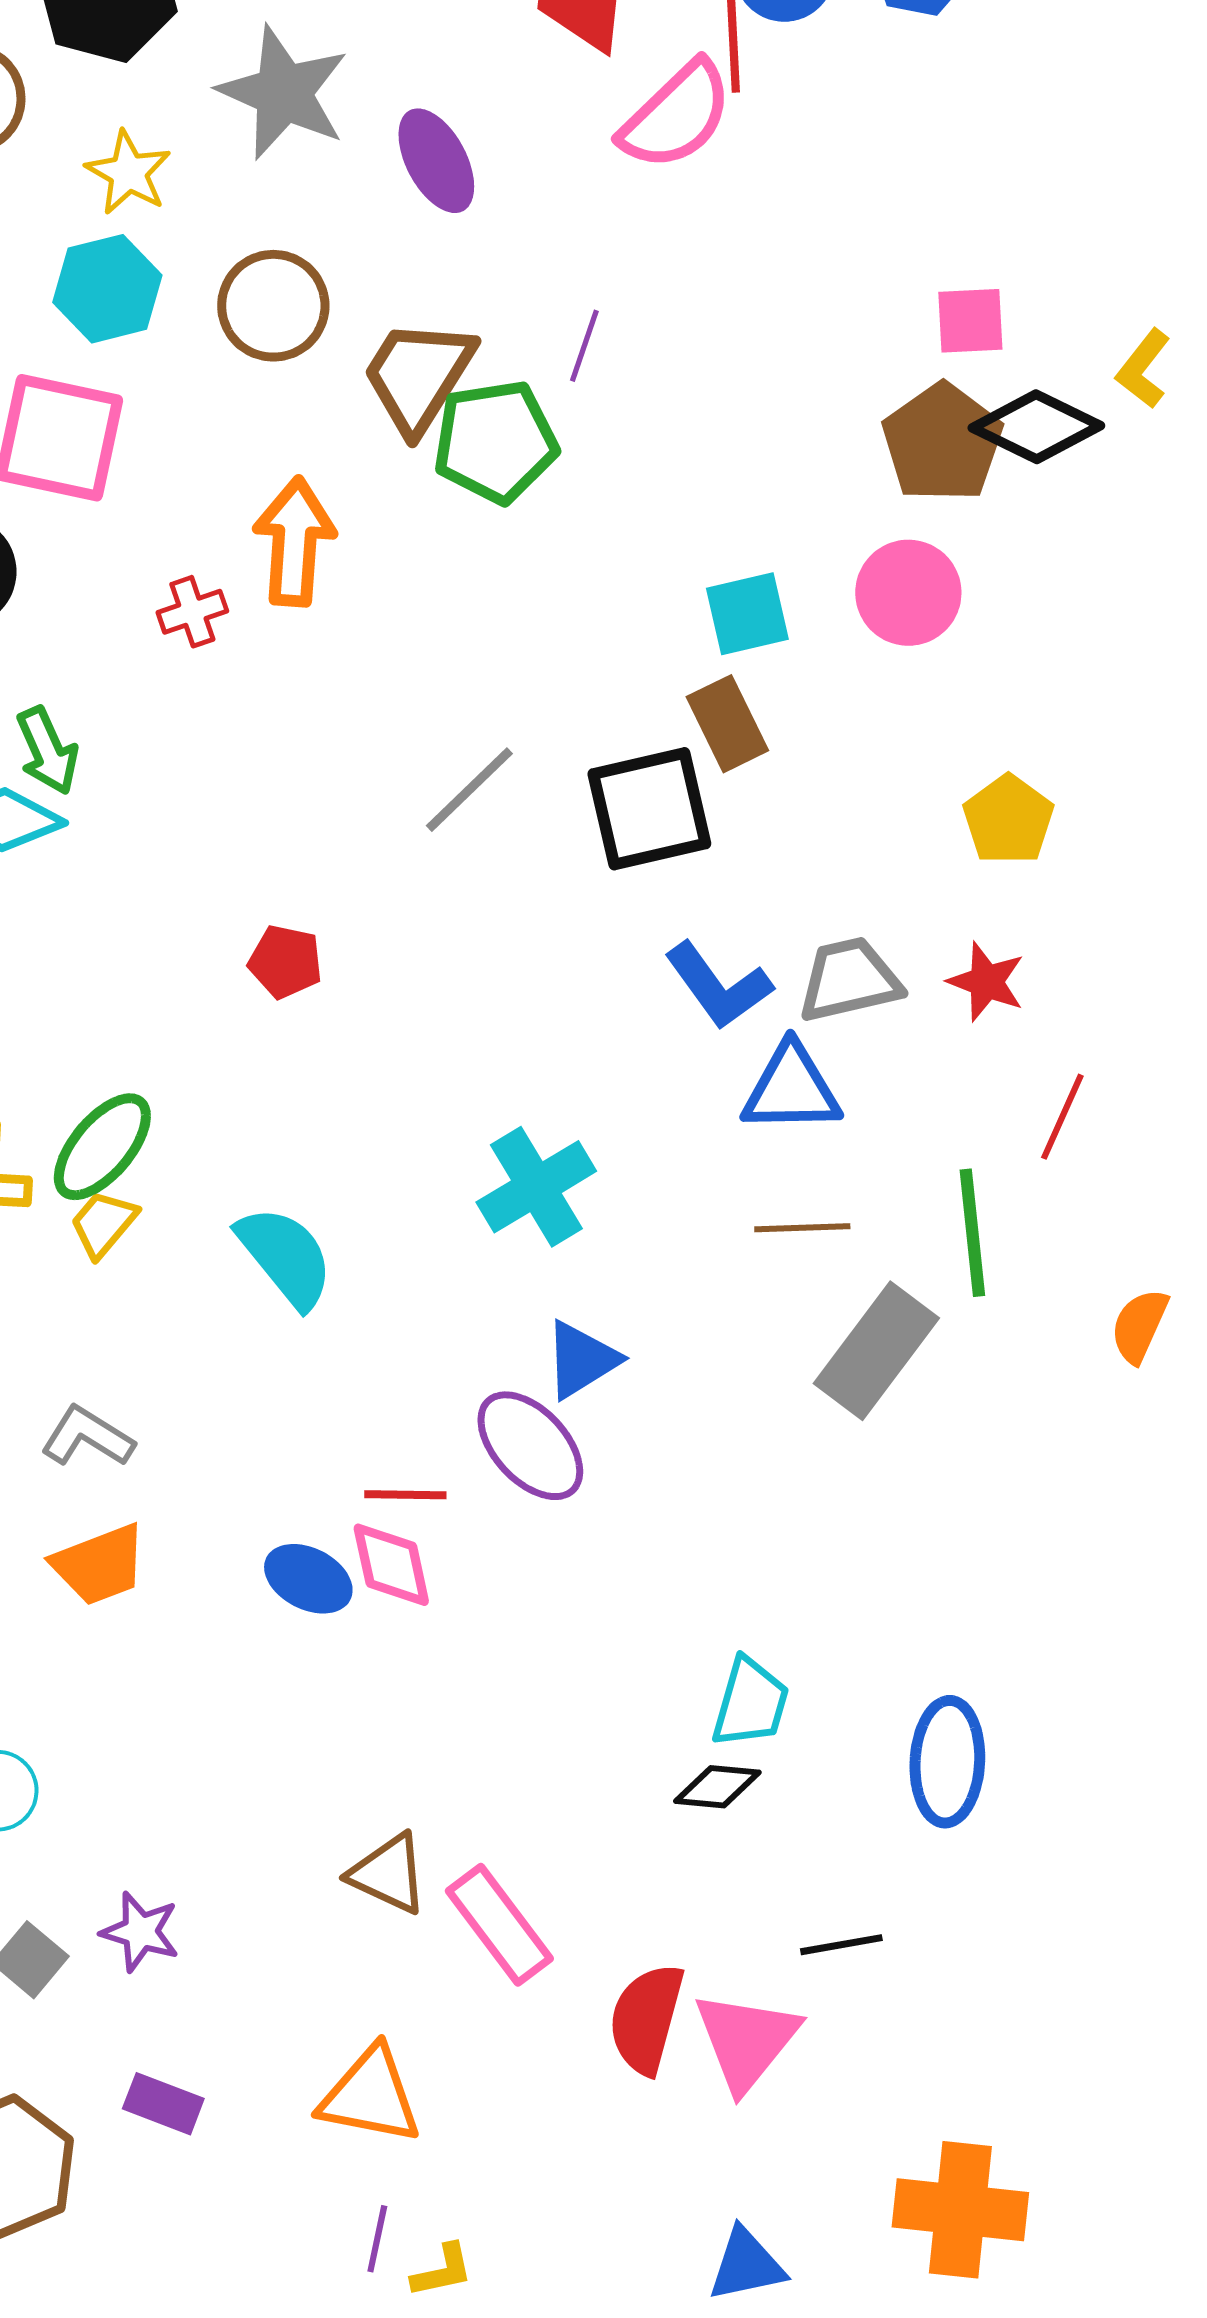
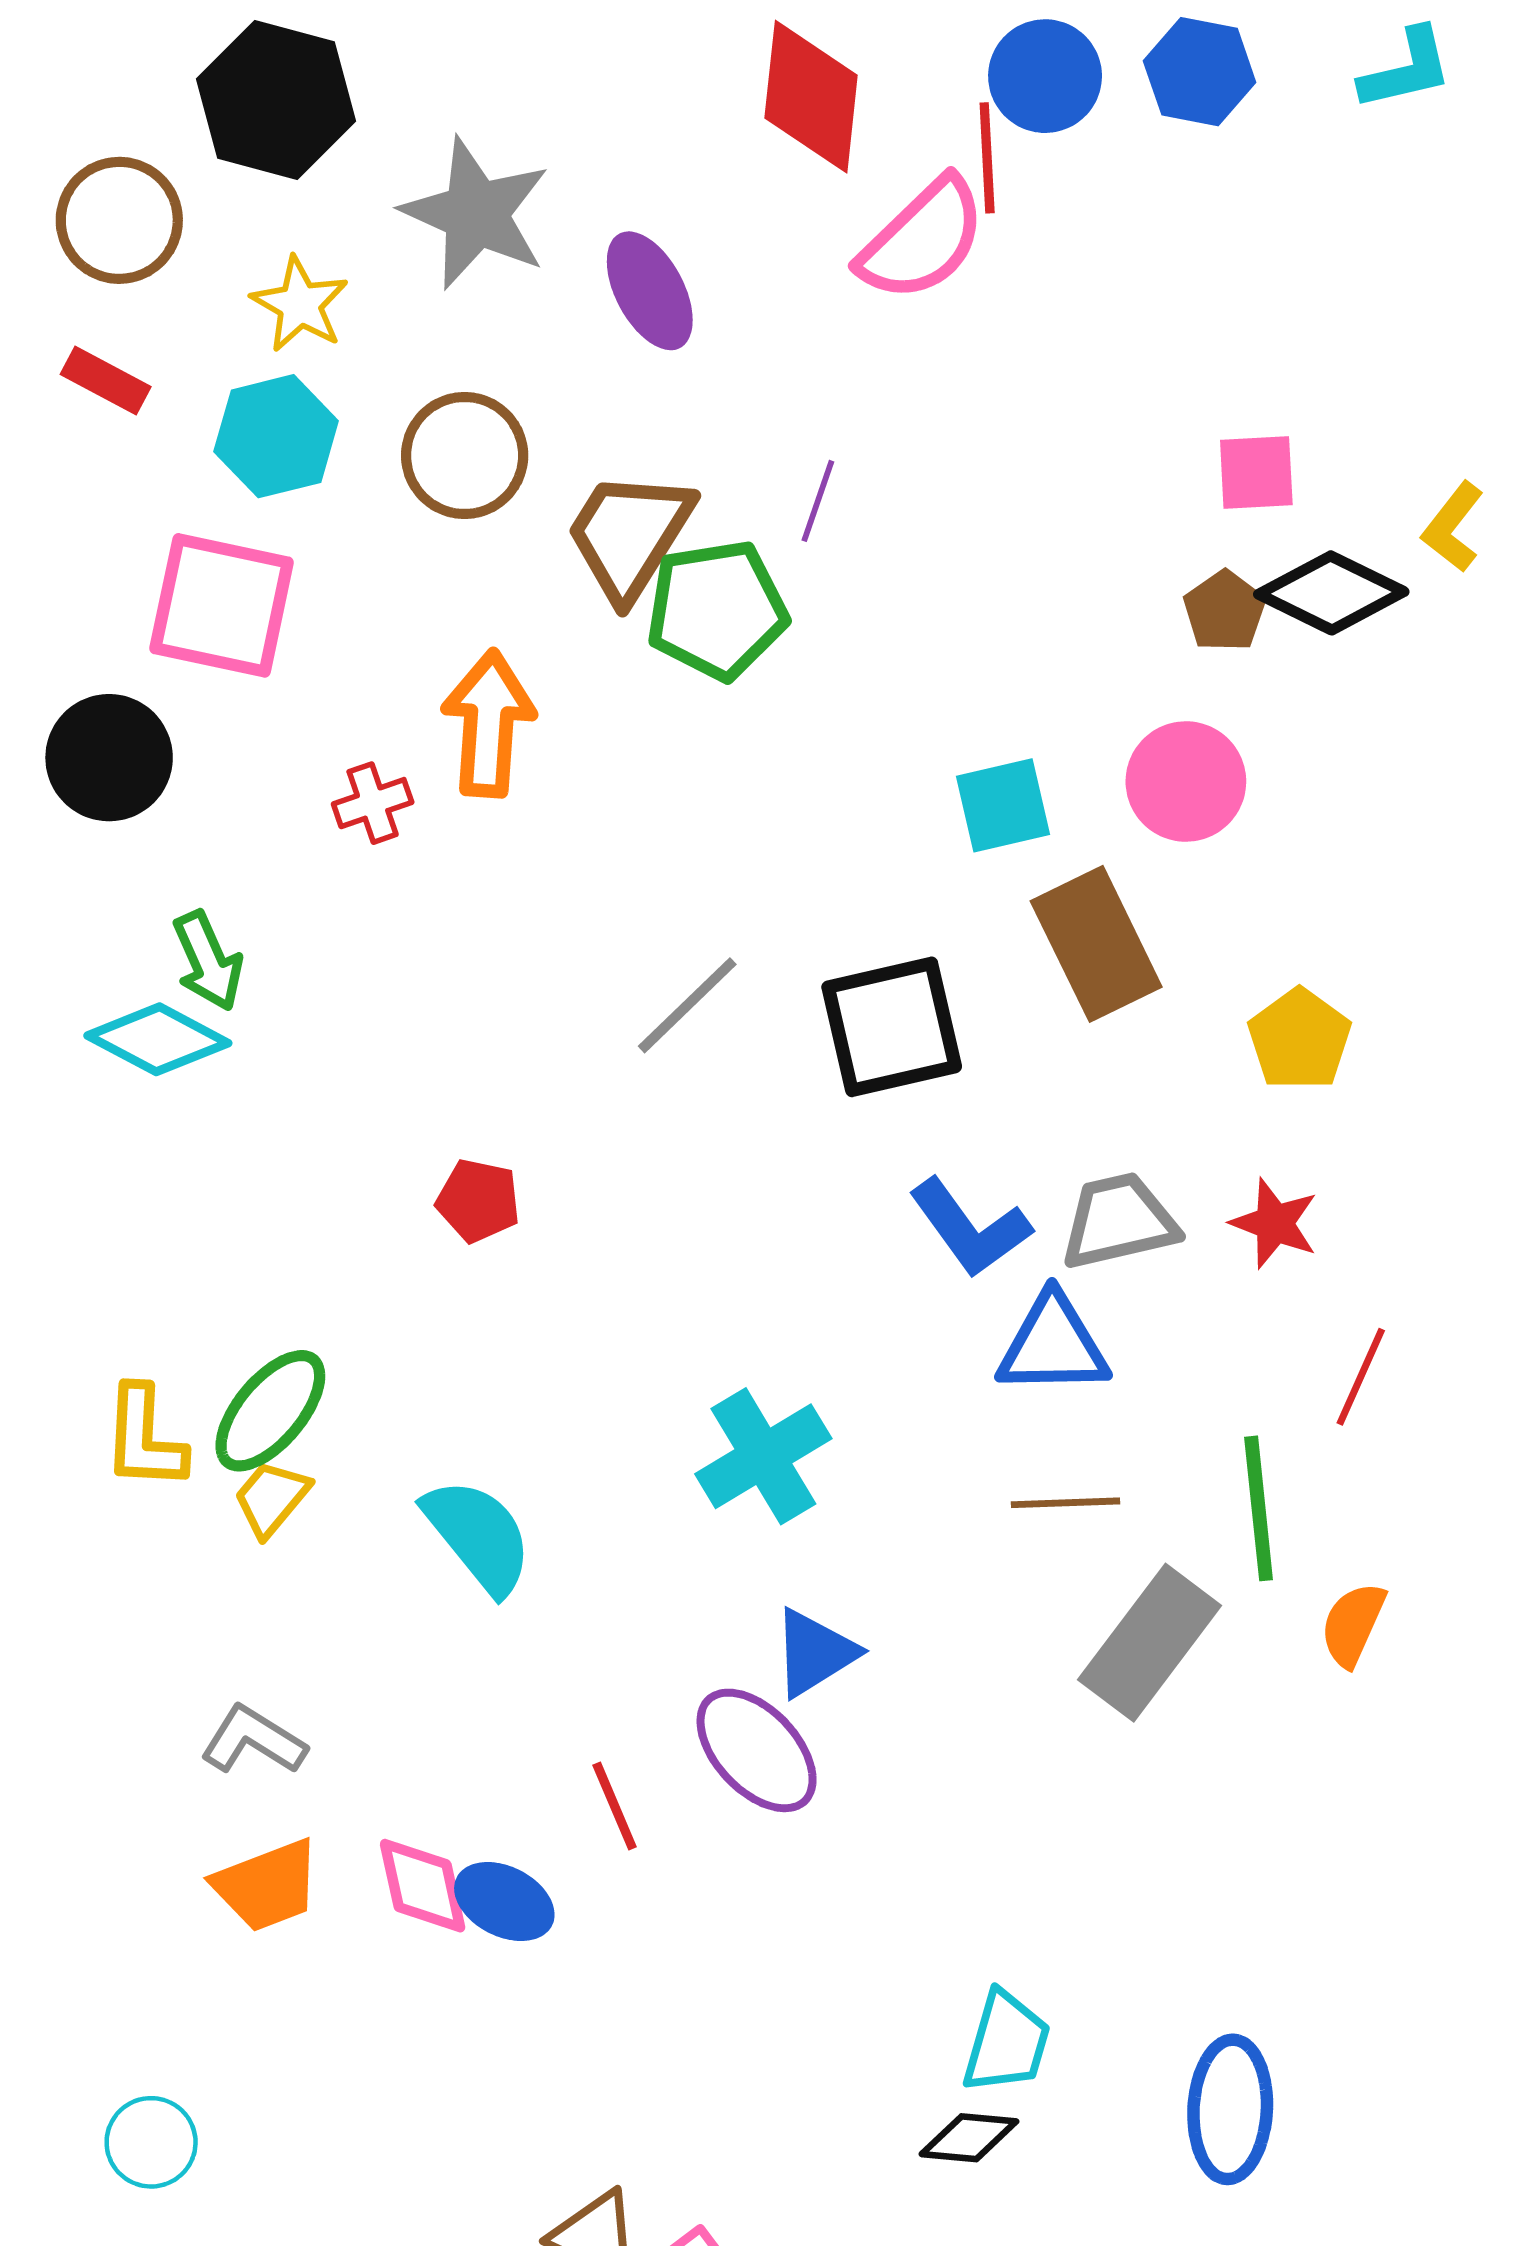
brown pentagon: (942, 443) -> (1225, 611), size x0.6
brown rectangle: (727, 724) -> (1096, 944), moved, size x1.4
orange semicircle: (1139, 1326) -> (1353, 1624), moved
red line: (405, 1495) -> (615, 1806), turned 66
pink diamond: (391, 1565) -> (423, 1886), moved

